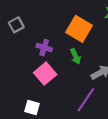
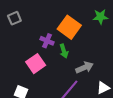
purple cross: (44, 48) -> (47, 41), moved

